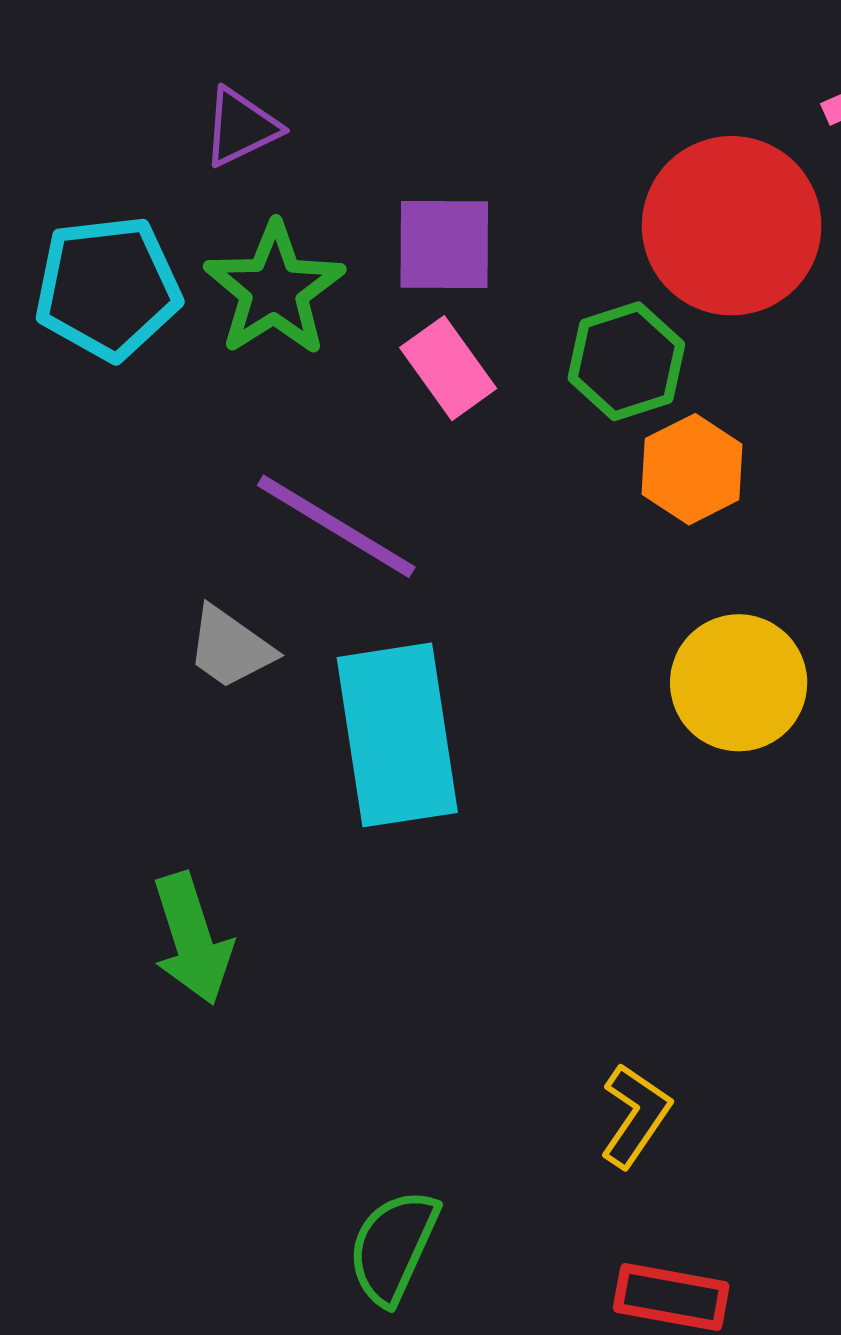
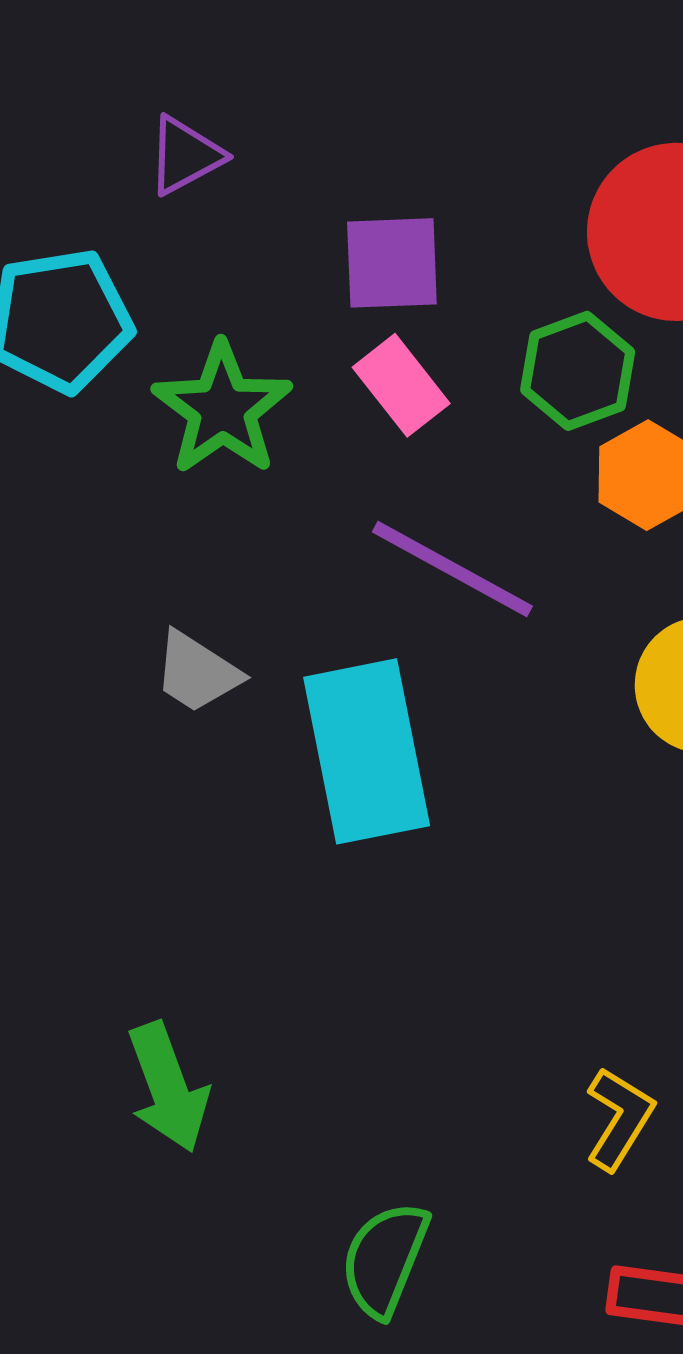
green star: (274, 289) -> (222, 409), moved
purple line: (336, 526) -> (452, 569), moved
green arrow: (192, 939) -> (168, 1087), moved

